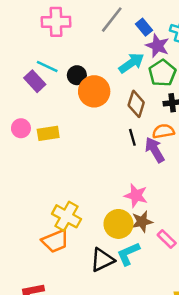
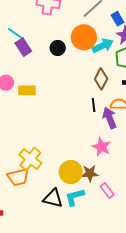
cyan line: (47, 66) -> (16, 34), moved
orange circle: (94, 91) -> (84, 37), moved
pink star: (136, 196) -> (101, 147), moved
black triangle: (102, 260) -> (53, 198), turned 30

